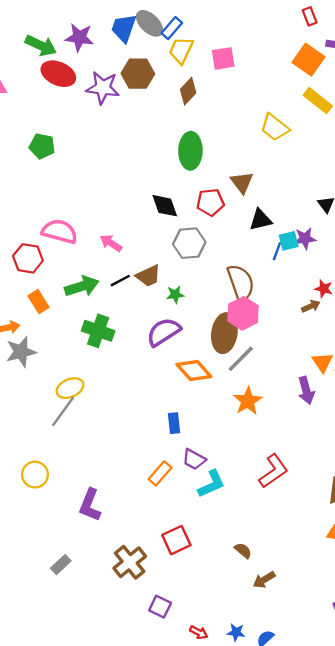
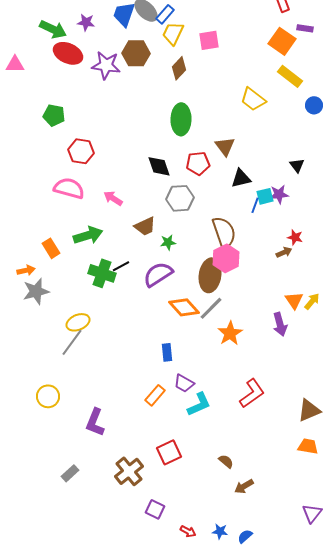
purple star: (79, 37) -> (86, 22), size x0.7
red hexagon: (28, 258) -> (81, 151), moved
black line: (120, 281) -> (121, 266), moved
gray line: (241, 359) -> (211, 308), moved

